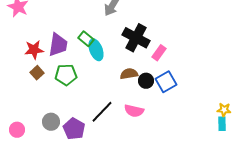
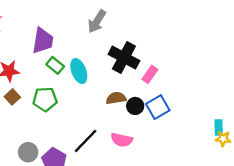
green rectangle: (86, 39) -> (55, 65), moved
purple trapezoid: (58, 45) -> (43, 41), moved
cyan rectangle: (222, 124) -> (219, 127), moved

